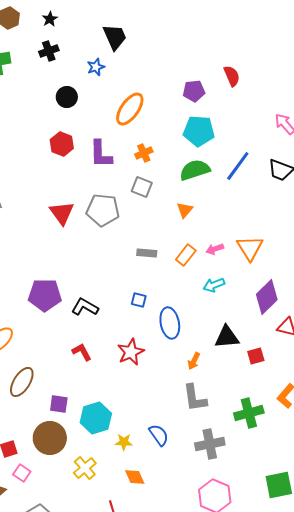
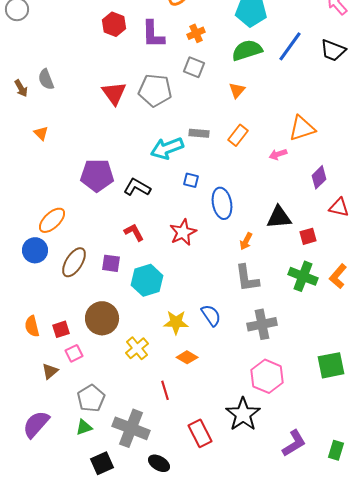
orange triangle: (250, 248) -> (302, 128), turned 44
pink arrow: (215, 249) -> (278, 154), moved
cyan arrow: (214, 285) -> (167, 148), moved, size x1.5
purple diamond: (267, 297) -> (319, 177), size x0.7
purple square: (59, 404) -> (111, 263), moved
green cross: (249, 413) -> (303, 276), moved, turned 36
cyan hexagon: (96, 418) -> (147, 280), moved
yellow star: (124, 442) -> (176, 322), size x1.4
pink square: (22, 473) -> (74, 353), turned 30
orange diamond: (135, 477) -> (187, 357), turned -35

